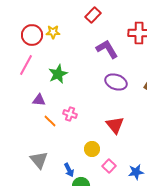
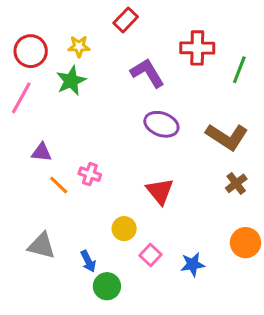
yellow star: (53, 32) -> (79, 46), moved
green star: (58, 74) -> (71, 81), moved
gray triangle: (39, 160) -> (42, 246), turned -36

